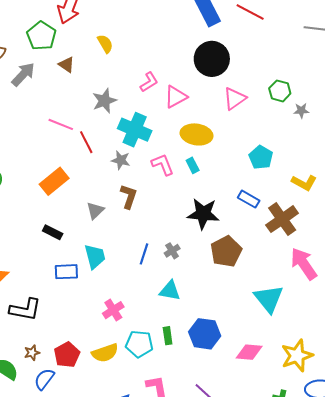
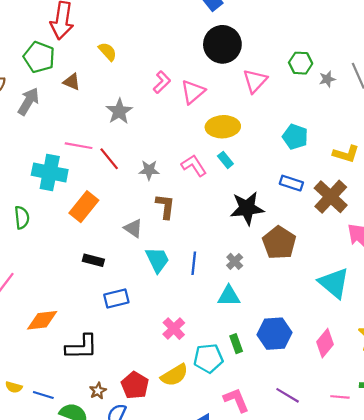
cyan cross: (135, 130) -> (50, 172), moved
gray triangle: (95, 210) -> (133, 228), turned -30
gray cross: (172, 251) -> (235, 261), moved
cyan trapezoid: (95, 257) -> (157, 260), moved
pink diamond: (249, 352) -> (325, 343), turned -44

